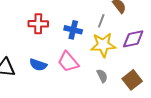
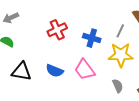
red cross: (38, 24) -> (57, 30), turned -30

